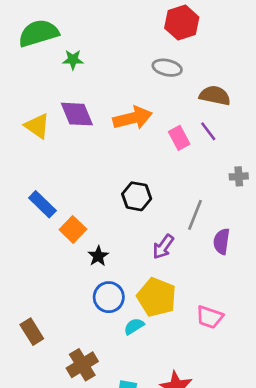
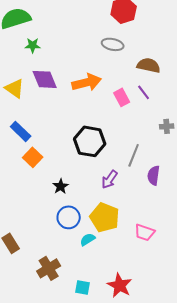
green star: (73, 60) -> (33, 45), moved
black hexagon: (137, 196) -> (90, 141), size x1.4
blue rectangle: (42, 204) -> (21, 131), moved
orange square: (73, 229) -> (33, 157), moved

